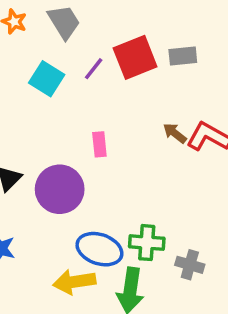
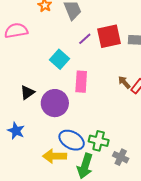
cyan square: (47, 79) -> (59, 59), moved
pink rectangle: (99, 144) -> (81, 82), size x1.5

